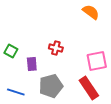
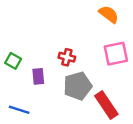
pink square: (97, 61) -> (116, 54), moved
gray pentagon: (51, 86) -> (78, 86), moved

